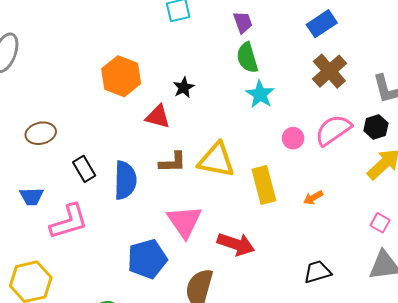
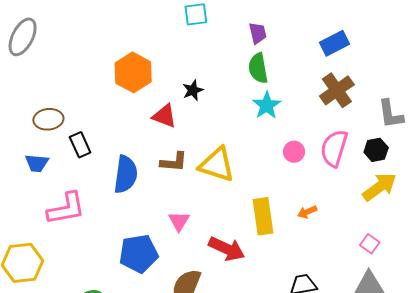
pink semicircle: (333, 130) -> (334, 148), turned -45
black rectangle: (84, 169) -> (80, 145), moved
yellow rectangle: (264, 185) -> (263, 216), moved
blue trapezoid: (32, 197) -> (37, 163), moved
pink triangle: (184, 222) -> (179, 221), size x0.6

